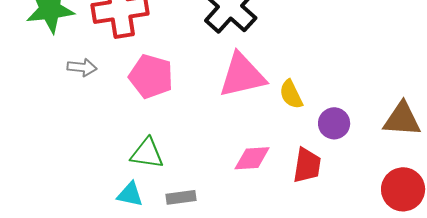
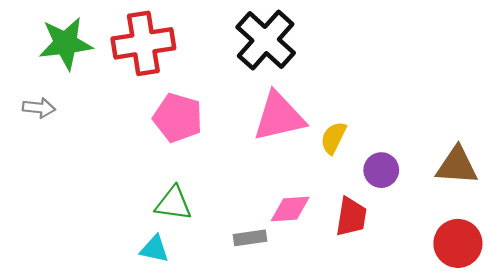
gray arrow: (82, 67) -> (39, 108), moved
yellow semicircle: (291, 94) -> (333, 138), turned 52
gray rectangle: (181, 197) -> (250, 238), moved

